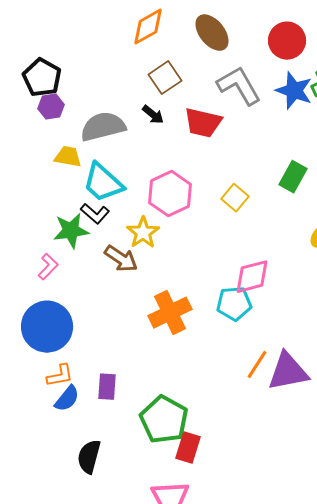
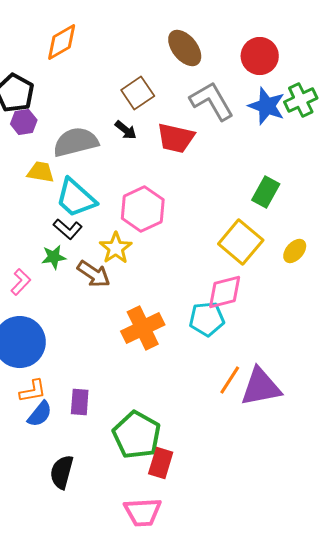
orange diamond: (148, 27) -> (62, 42), moved
yellow square: (235, 198) -> (241, 242), moved, size x1.6
green star: (71, 231) -> (54, 257), moved, size x0.7

